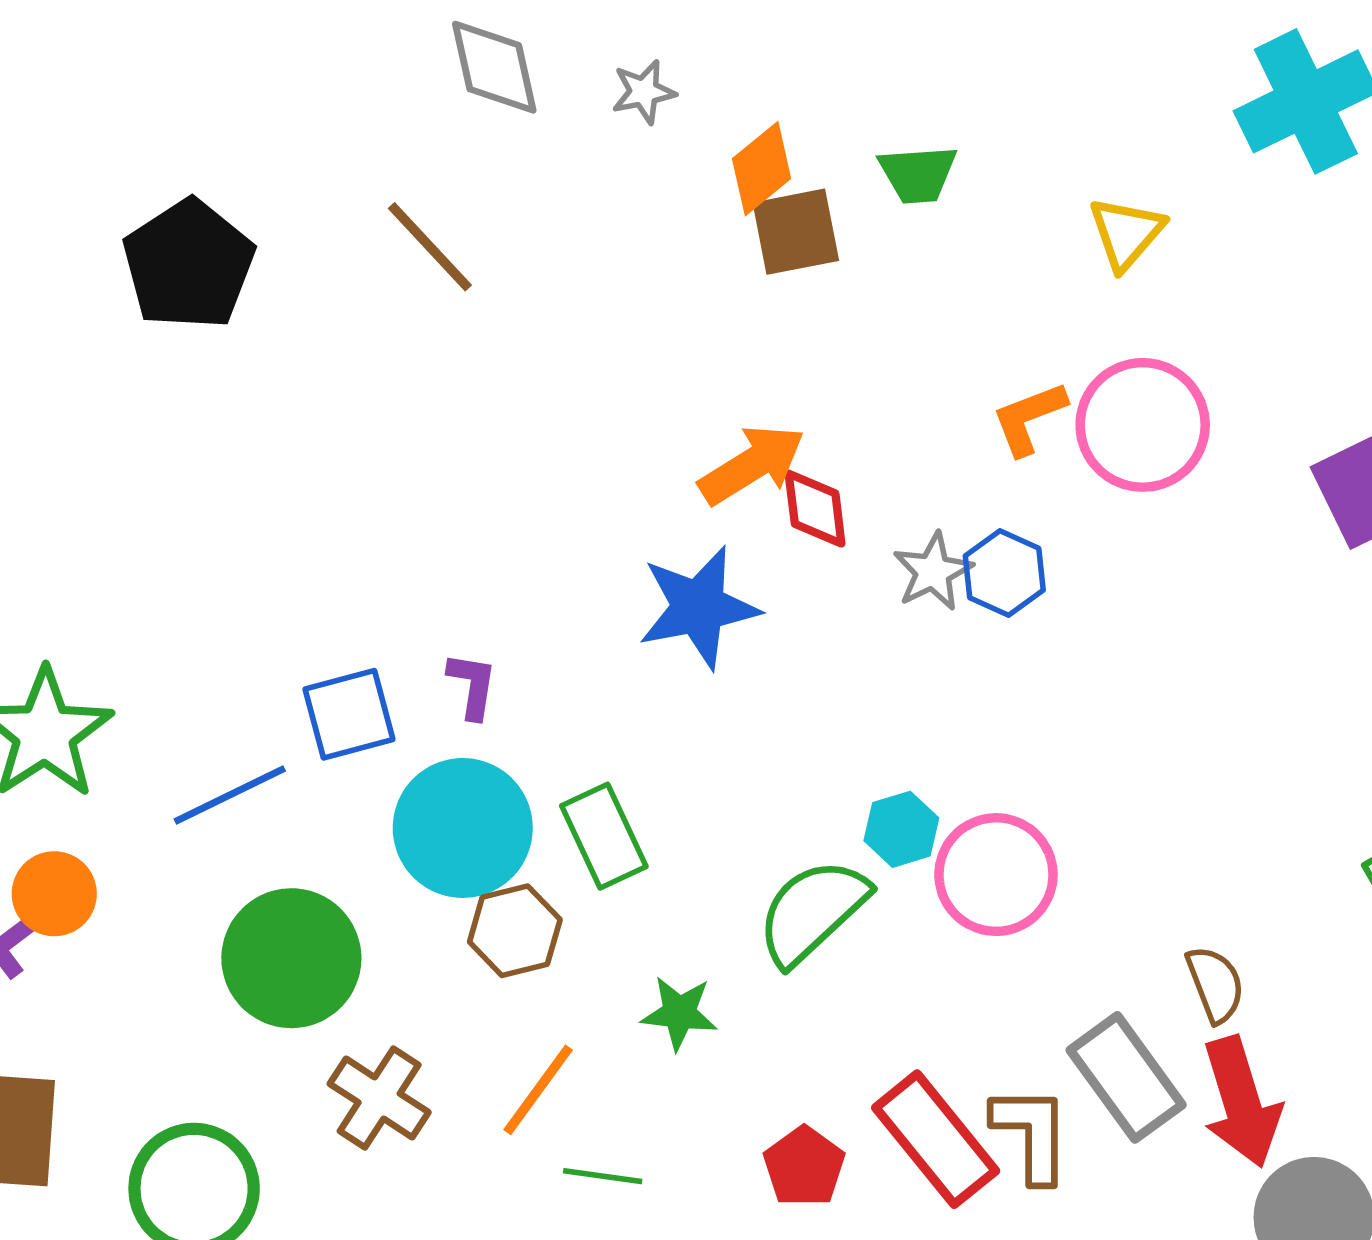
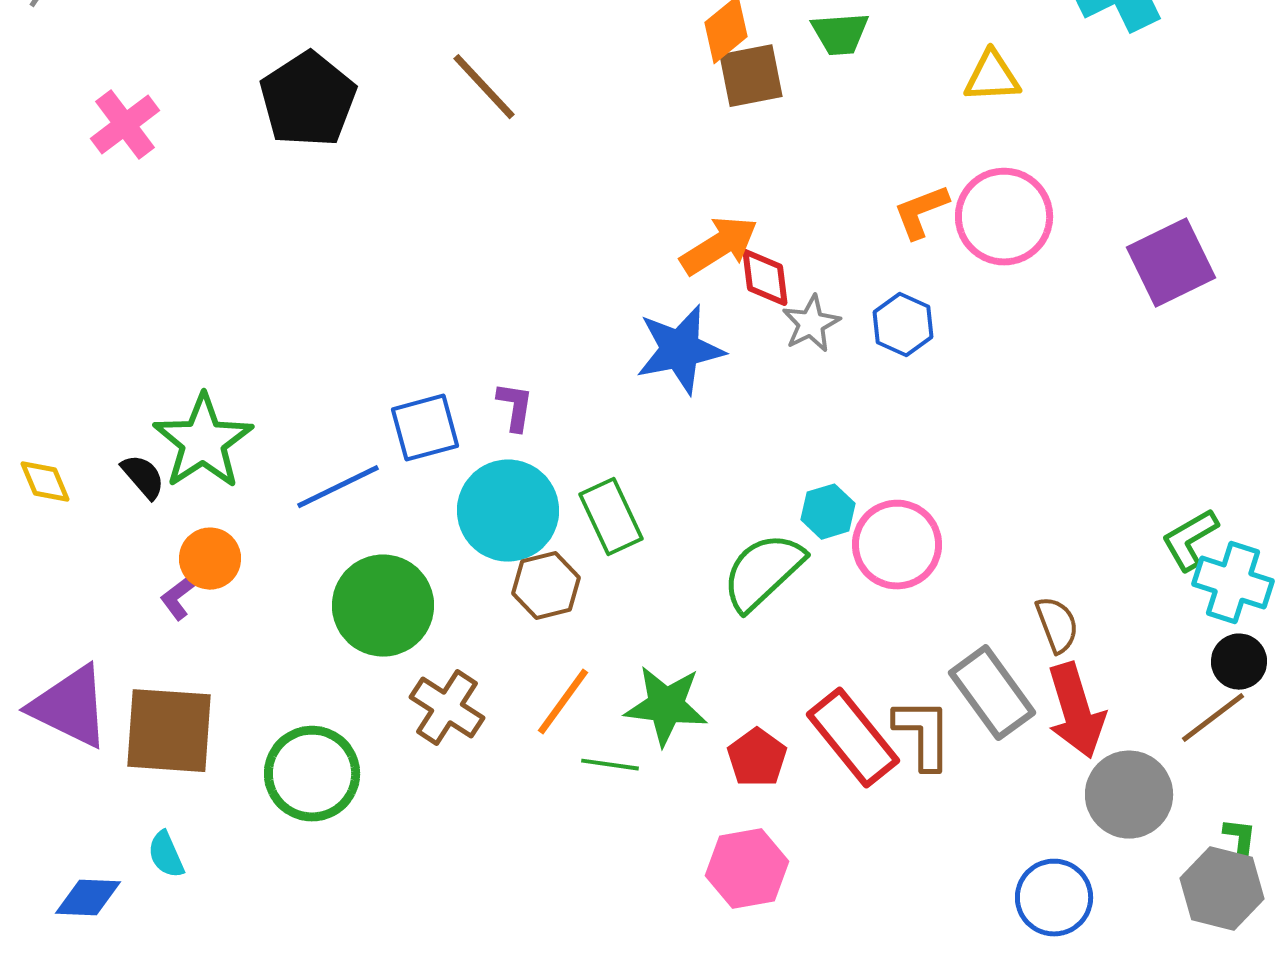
yellow triangle: (1126, 233) -> (992, 77), turned 46
gray star: (933, 572) -> (811, 324), moved
green star: (679, 1013) -> (666, 706), moved, size x1.5

